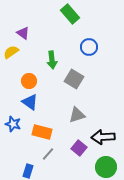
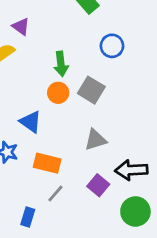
orange circle: (29, 81) -> (58, 93), moved

